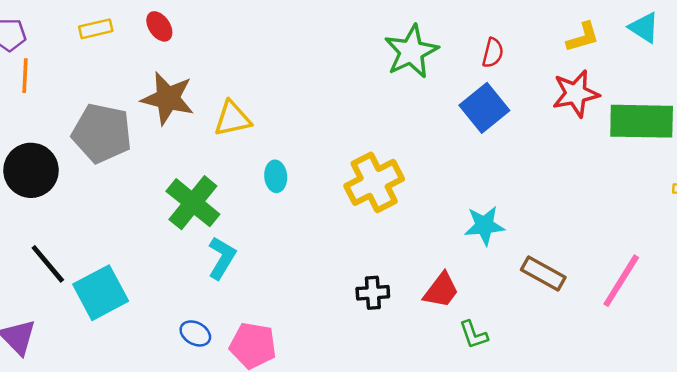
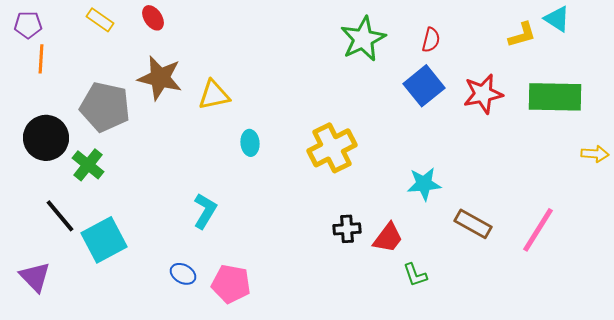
yellow rectangle: (96, 29) -> (100, 20), turned 48
yellow L-shape: (583, 37) -> (522, 35), moved
red star: (576, 94) -> (483, 94), moved
green cross: (193, 203) -> (88, 165), moved, size x0.7
black cross: (373, 293) -> (347, 229), moved

